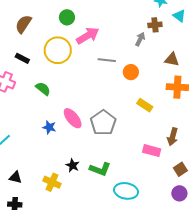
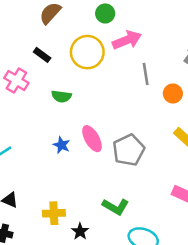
gray line: (107, 60) -> (146, 74), turned 66
green semicircle: (43, 89) -> (61, 96), turned 140
black star: (73, 165) -> (80, 231), moved
yellow cross: (52, 182) -> (54, 213), turned -36

